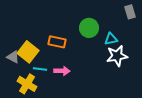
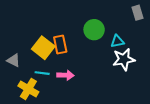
orange rectangle: (57, 42) -> (60, 44), turned 66
yellow square: (28, 52) -> (43, 48), moved

